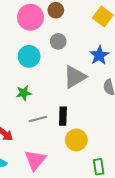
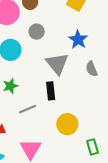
gray triangle: (75, 77) -> (57, 64), turned -30
black rectangle: (63, 116) -> (51, 91), moved

